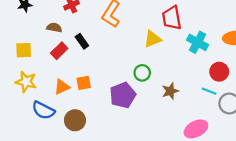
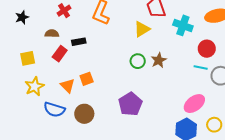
black rectangle: (82, 41) -> (79, 42), turned -56
yellow star: (26, 82) -> (34, 86), turned -30
orange triangle: (62, 87) -> (67, 86), turned -42
brown star: (170, 91) -> (159, 60), moved
purple pentagon: (123, 95) -> (130, 104), moved

